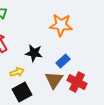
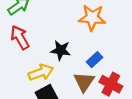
yellow arrow: (17, 72) -> (41, 72), size x1.5

